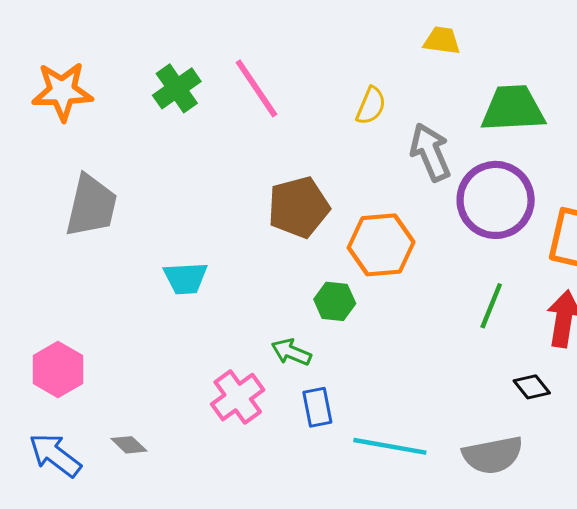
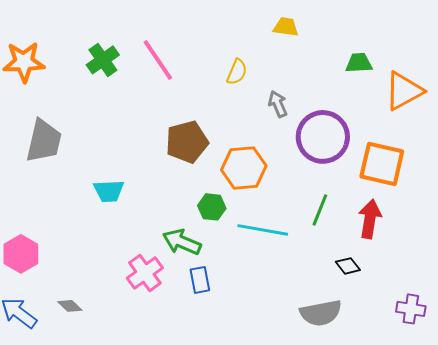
green trapezoid: (513, 109) -> (359, 63), moved, size x0.6
gray arrow: (430, 152) -> (278, 104), size x0.7
green arrow: (291, 352) -> (182, 242), size x1.4
cyan line: (390, 446) -> (263, 230), moved

